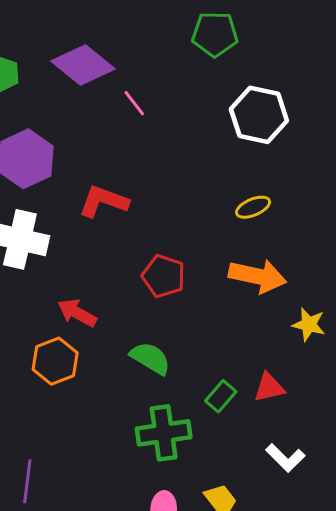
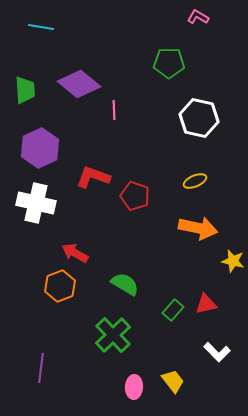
pink line: (134, 103) -> (114, 110), turned 36
red pentagon: (164, 276) -> (135, 196), moved
green cross: (164, 433) -> (113, 335), moved, turned -36

